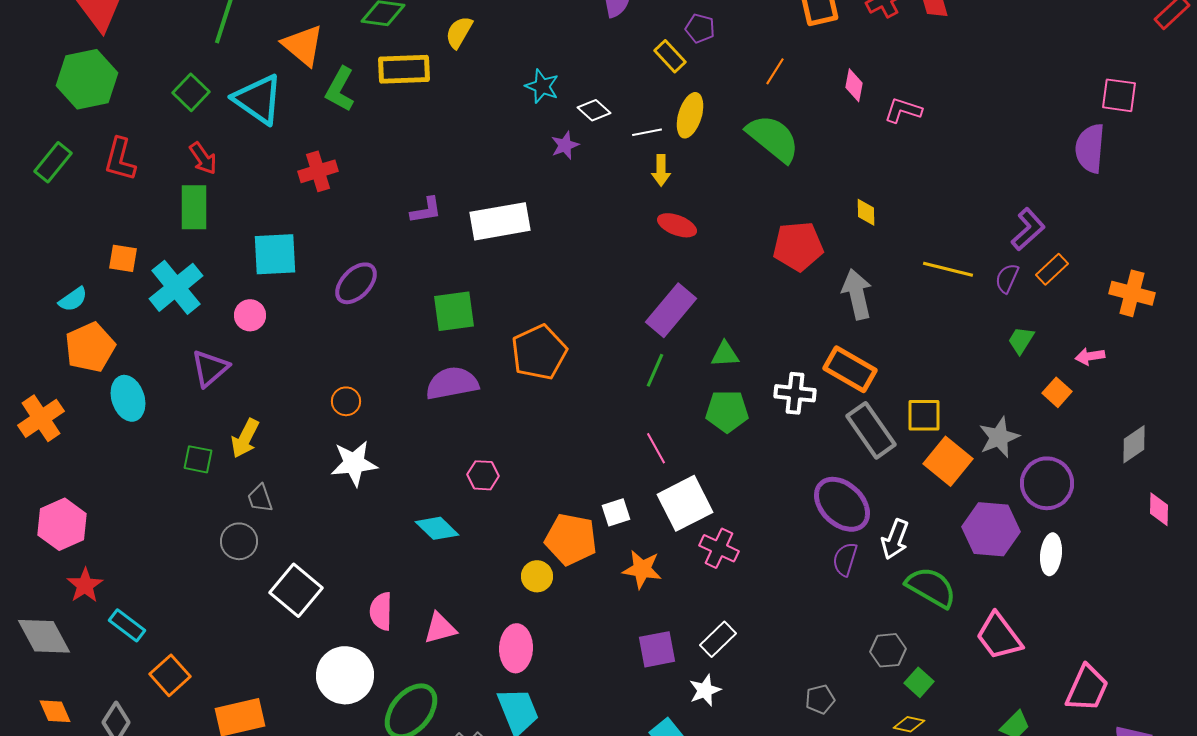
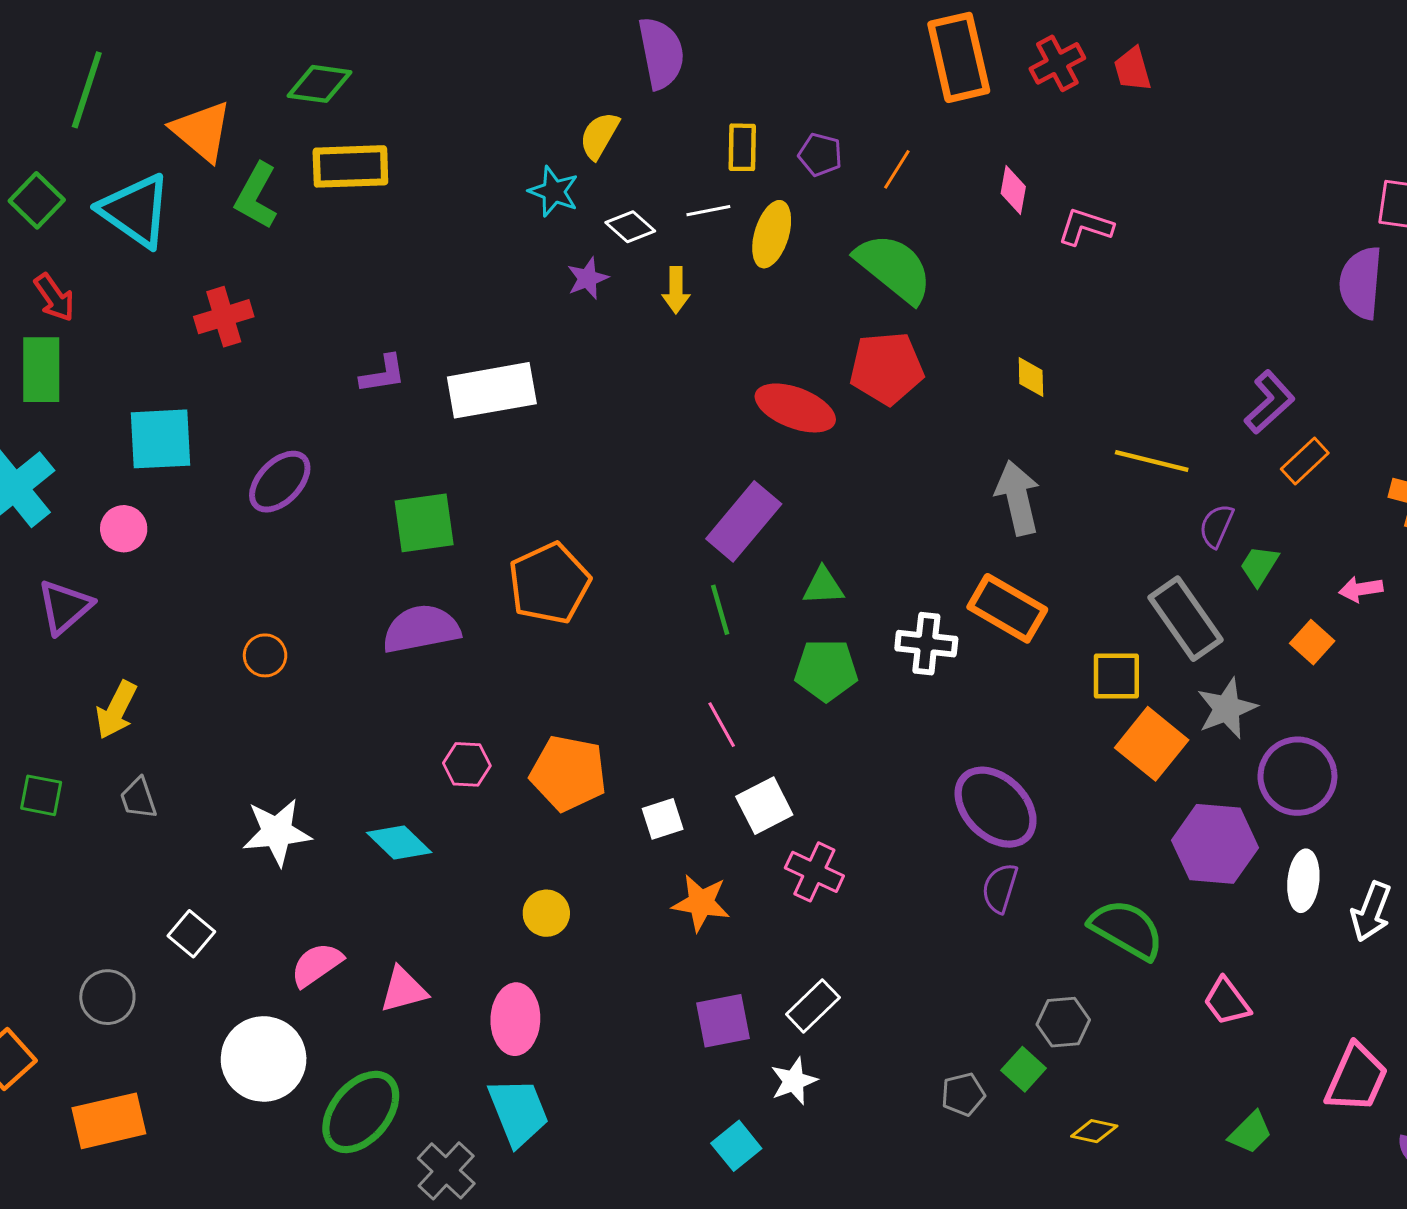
purple pentagon: (700, 28) -> (820, 155), moved
yellow semicircle: (459, 32) -> (599, 136), moved
yellow rectangle: (670, 56) -> (742, 147), turned 44
white line: (647, 132) -> (708, 211), moved
yellow arrow: (661, 170) -> (676, 290), moved
red ellipse: (677, 225) -> (795, 408), moved, size x1.4
red pentagon: (798, 246) -> (887, 368), moved
purple semicircle: (1007, 278) -> (1216, 526), moved
green line: (655, 370) -> (720, 610), turned -40
gray rectangle: (871, 430) -> (1186, 619), moved
green square: (198, 459) -> (41, 795), moved
white star: (354, 463) -> (277, 832), moved
white square: (685, 503) -> (764, 806), size x0.7
orange pentagon: (571, 539) -> (568, 773), moved
white arrow: (895, 539) -> (1371, 912), moved
gray circle: (239, 541) -> (107, 997), moved
white square: (296, 590) -> (191, 934), size x0.6
pink semicircle: (381, 611) -> (317, 965), turned 54
pink trapezoid: (999, 636) -> (1227, 1002), size x0.7
green square: (919, 682) -> (1024, 1069), moved

